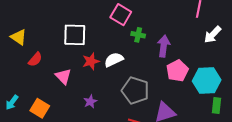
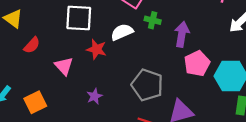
white semicircle: (114, 60) -> (122, 32), moved
red star: (91, 61) -> (96, 49), turned 30
orange square: (40, 108) -> (35, 102), turned 30

